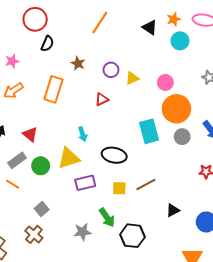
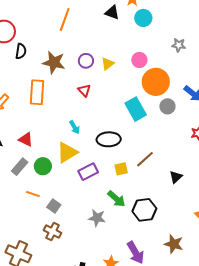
brown star: (78, 63) -> (54, 63), size x1.6
red triangle: (102, 99) -> (84, 90), turned -32
orange line: (13, 184) -> (33, 194), moved
gray star: (82, 232) -> (97, 218), turned 30

